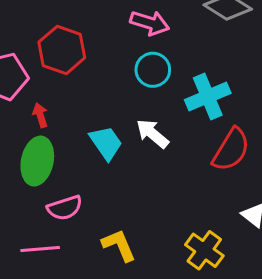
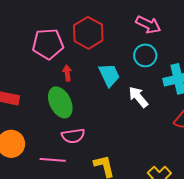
cyan trapezoid: (106, 143) -> (109, 75), moved
green ellipse: (37, 161) -> (60, 102), turned -48

